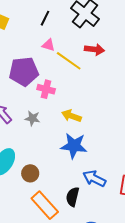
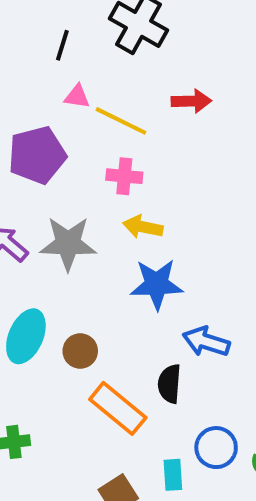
red arrow: (95, 49) -> (191, 101), moved
pink cross: (46, 89) -> (124, 176), moved
gray star: (32, 118) -> (68, 243), size x1.8

